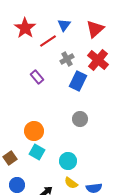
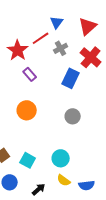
red star: (25, 28) -> (18, 50), moved
gray cross: (67, 59) -> (61, 48), moved
orange circle: (34, 131) -> (27, 110), moved
cyan square: (37, 152) -> (28, 160), moved

